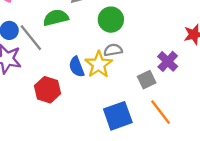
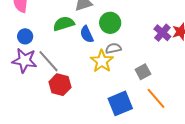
gray line: (31, 38) -> (48, 61), moved
purple cross: (168, 61) -> (162, 33), moved
blue semicircle: (77, 67) -> (87, 34), moved

